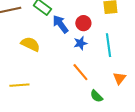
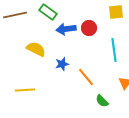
blue arrow: (60, 24) -> (66, 29), turned -60
blue star: (80, 43) -> (62, 64), moved

